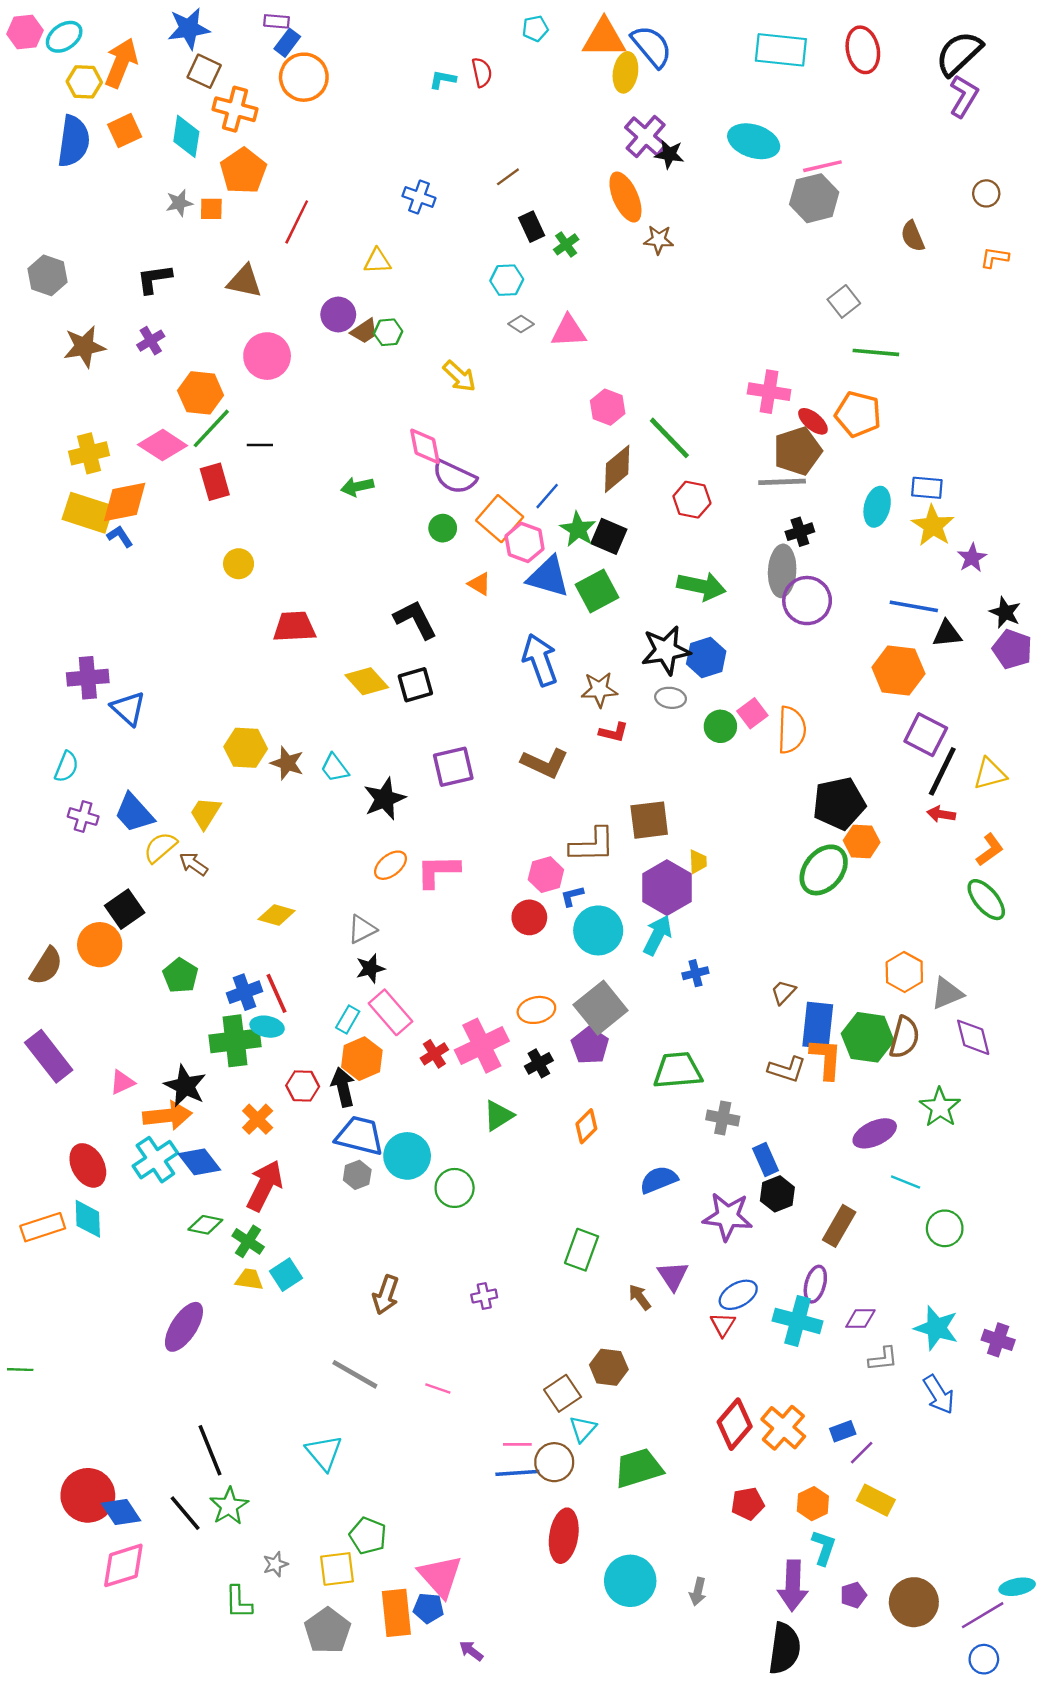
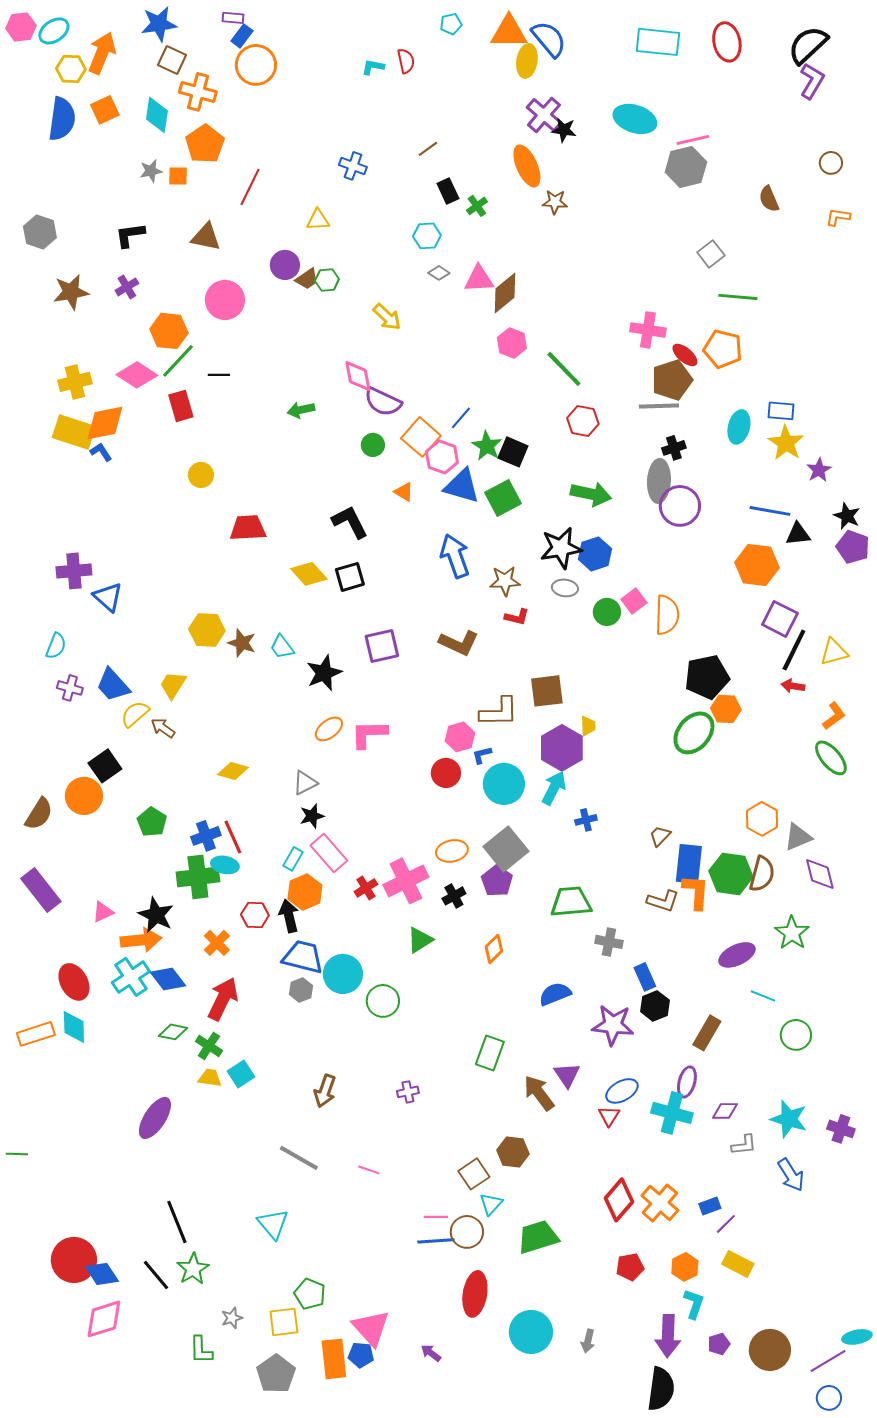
brown diamond: (617, 469) -> (505, 293), moved
brown arrow: (640, 1297) -> (539, 1093), size x1.6
purple arrow: (471, 1651) -> (431, 1353), moved

